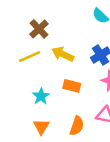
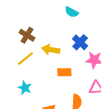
cyan star: (41, 96) -> (25, 88), moved

